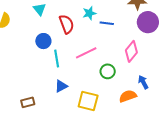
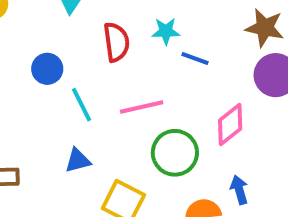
blue circle: (43, 41) -> (47, 69), moved
cyan line: (57, 59) -> (82, 105), turned -30
green circle: (108, 71) -> (175, 153), size x1.5

